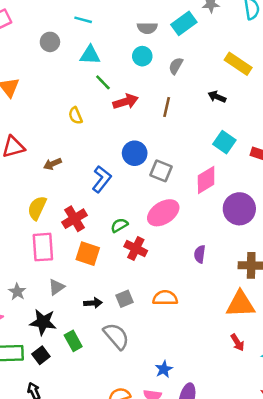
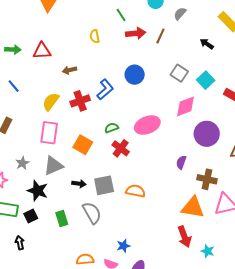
brown line: (167, 107) -> (160, 36), moved
gray square: (161, 171) -> (179, 73), moved
red cross: (74, 219) -> (80, 101), moved
purple semicircle: (200, 254) -> (181, 162), moved
gray triangle: (56, 287) -> (53, 166), size x1.5
gray square: (124, 299) -> (104, 185), size x1.5
green rectangle: (73, 341) -> (62, 219), moved
red arrow: (237, 342) -> (184, 237), size x1.5

